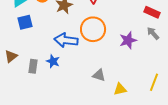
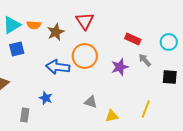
red rectangle: (152, 12) -> (133, 39), moved
blue star: (53, 61) -> (46, 98), moved
gray rectangle: (33, 66) -> (25, 115), moved

